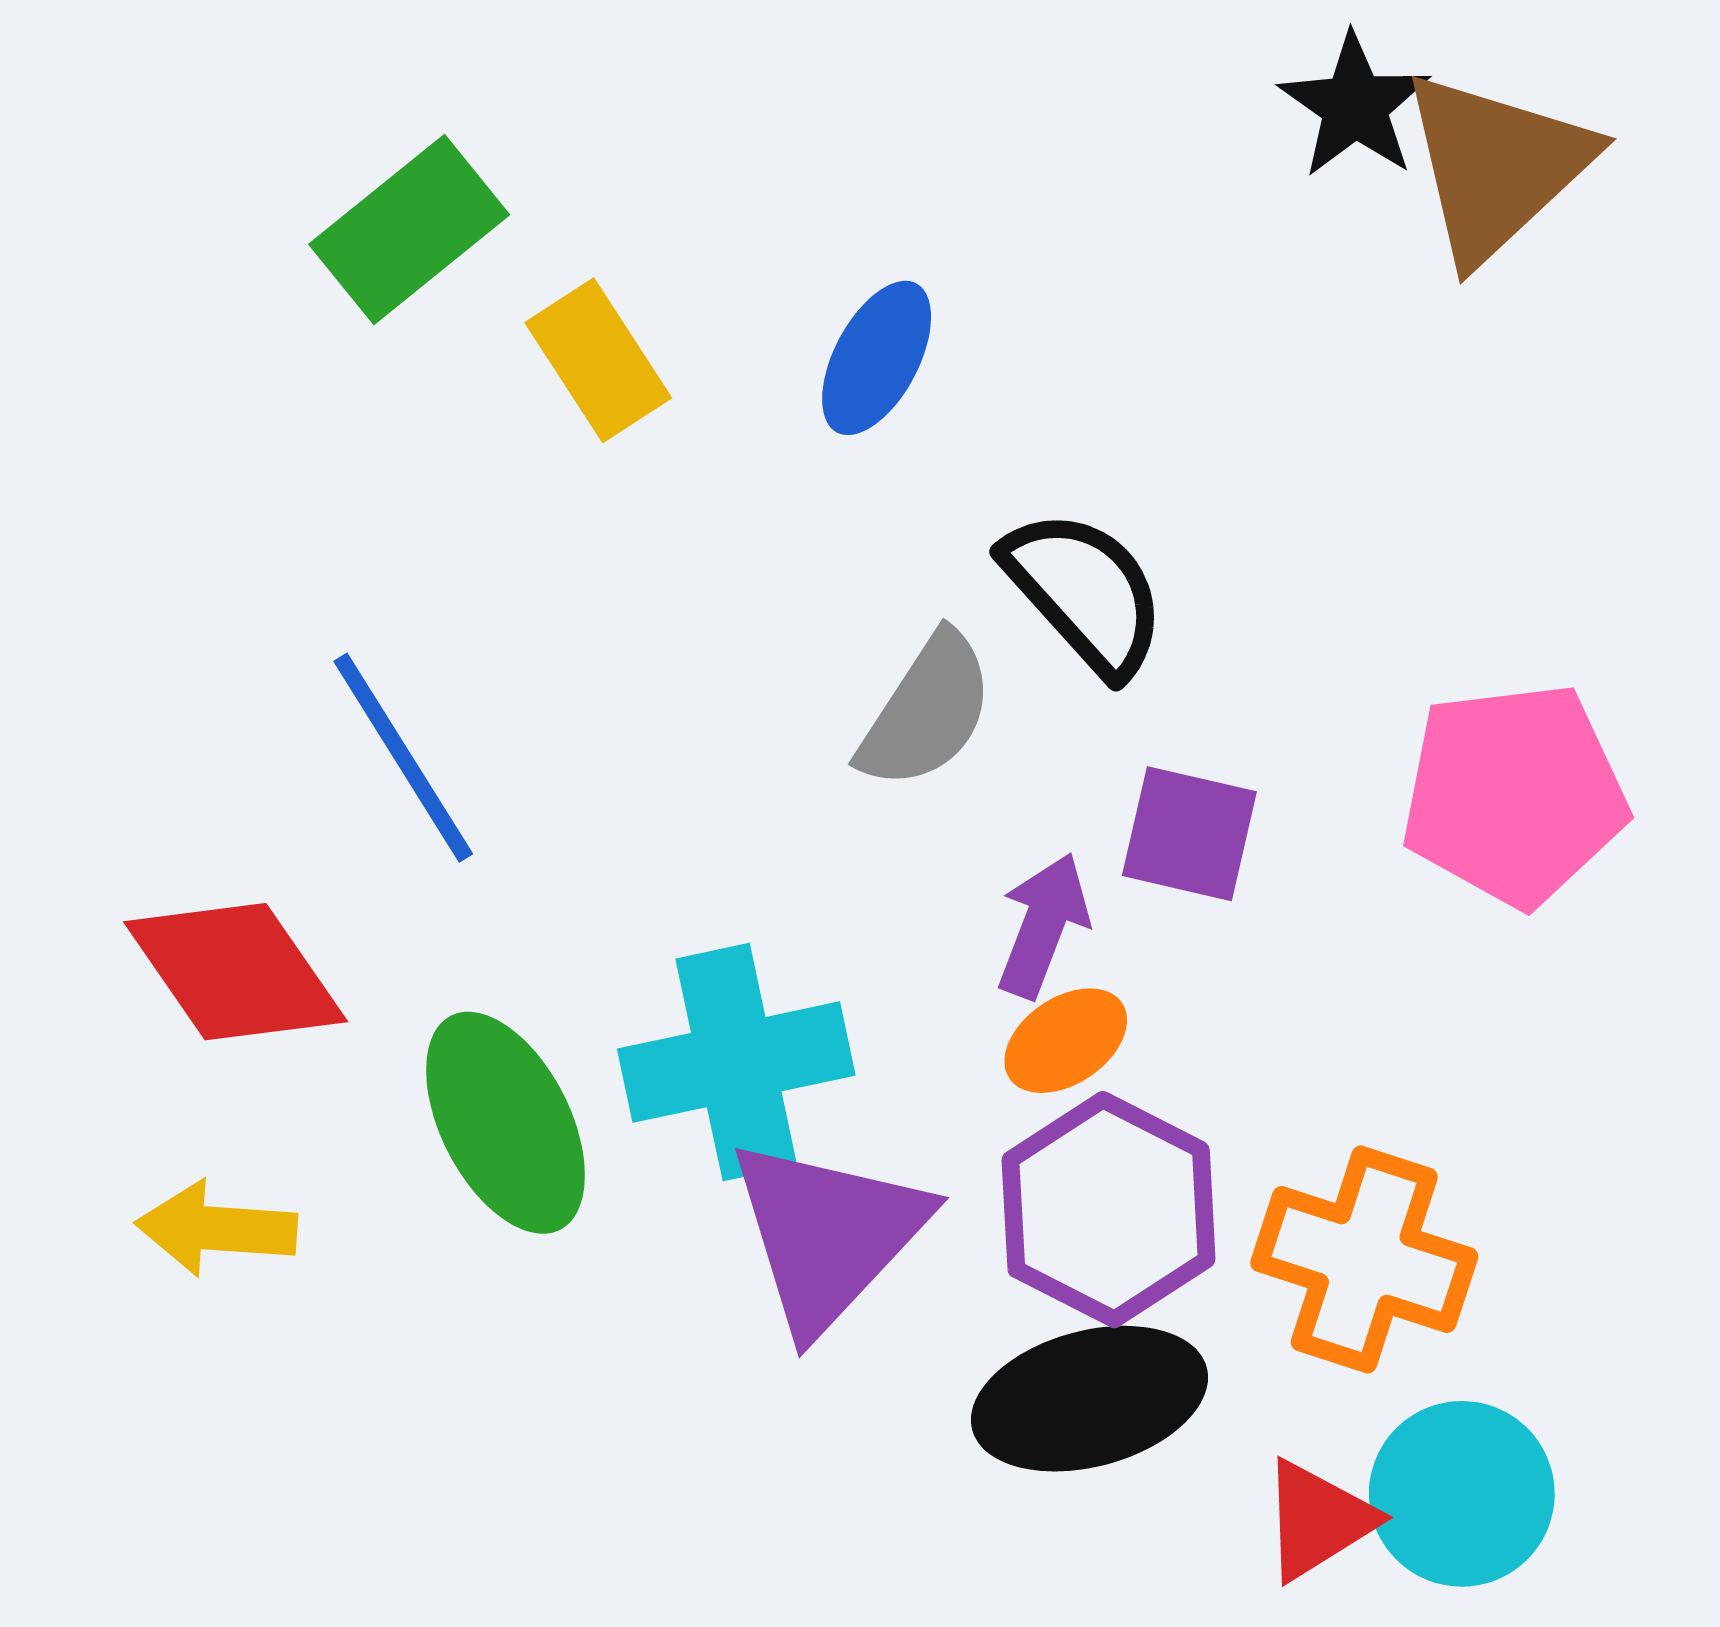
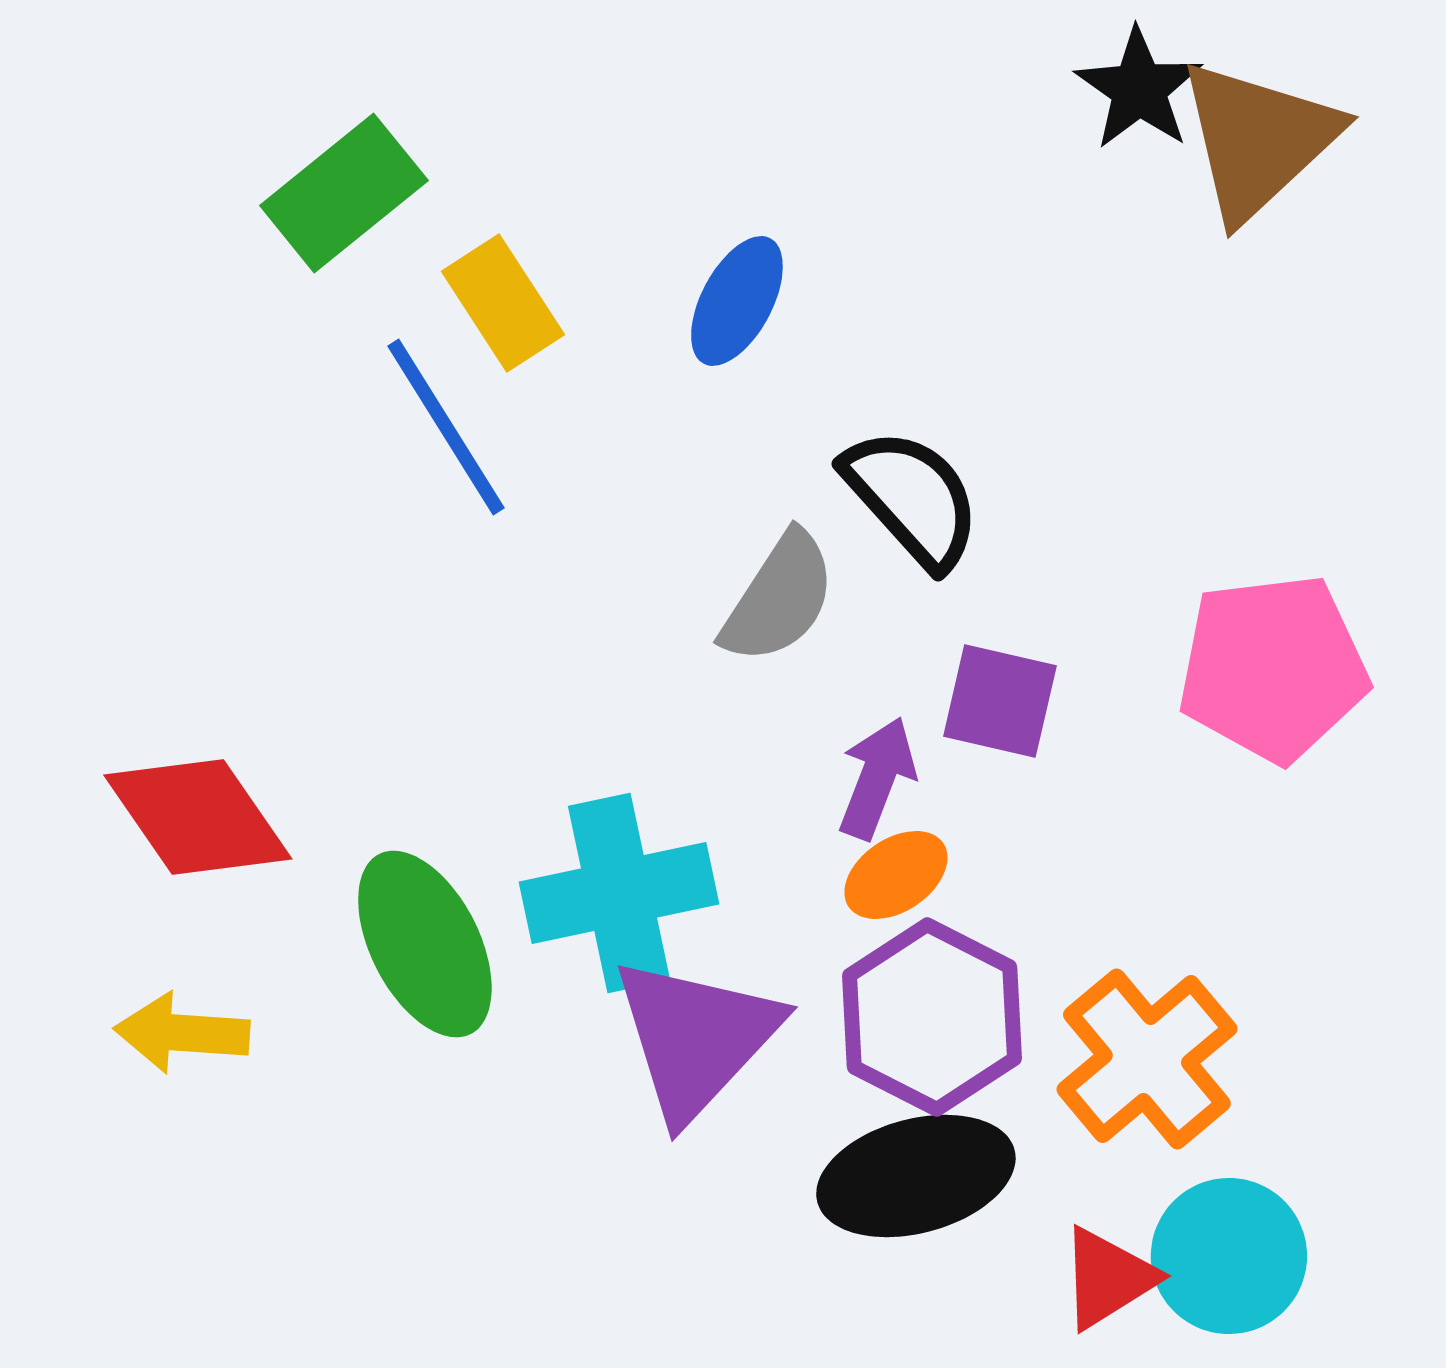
blue line: (403, 758) -> (446, 427), moved
orange cross: (1364, 1260) -> (1147, 1059), turned 32

